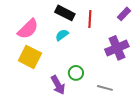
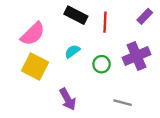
cyan semicircle: (62, 35) -> (72, 51), moved
green circle: (76, 73) -> (102, 64), moved

